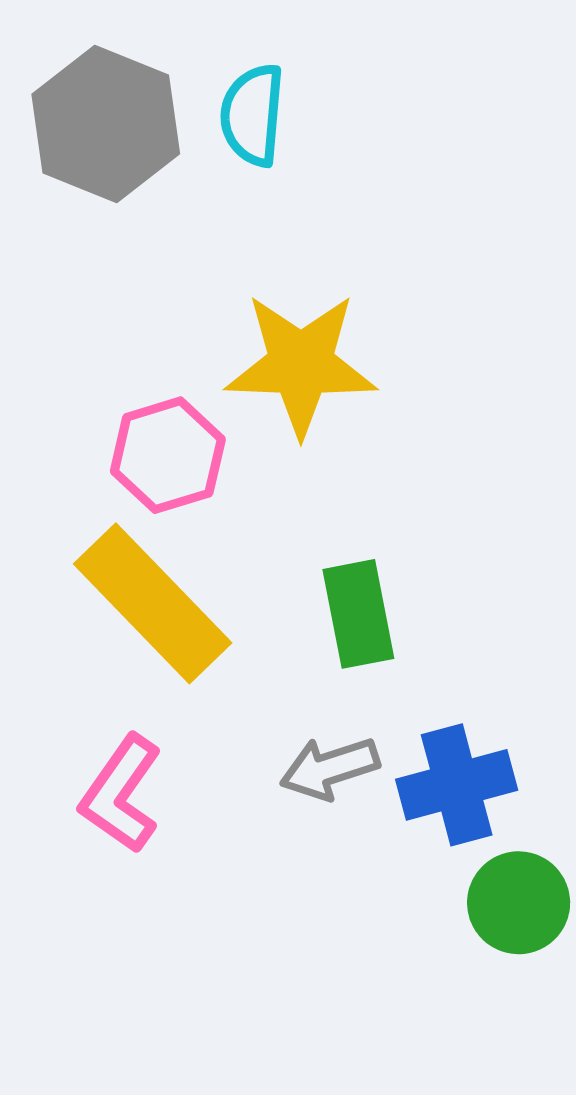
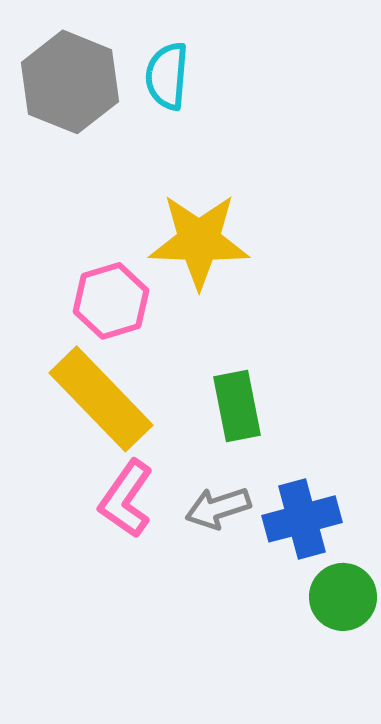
pink L-shape: (121, 794) -> (126, 499), moved

